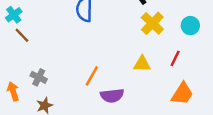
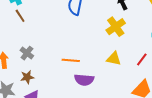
yellow cross: (152, 23) -> (116, 27), moved
orange line: (92, 76) -> (71, 60), turned 54

